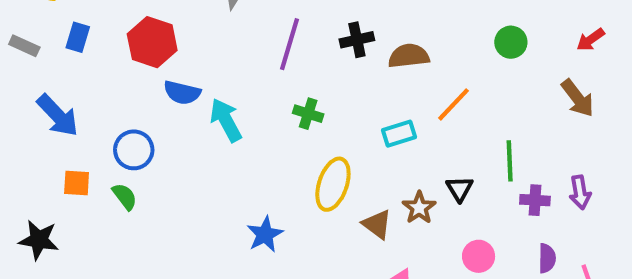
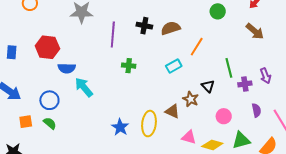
black cross: (357, 40) -> (144, 26), turned 35
cyan arrow: (226, 120) -> (84, 87), moved
yellow ellipse: (333, 184) -> (149, 124), moved

